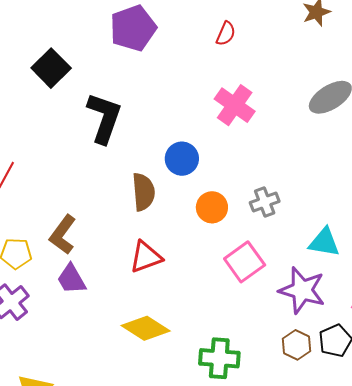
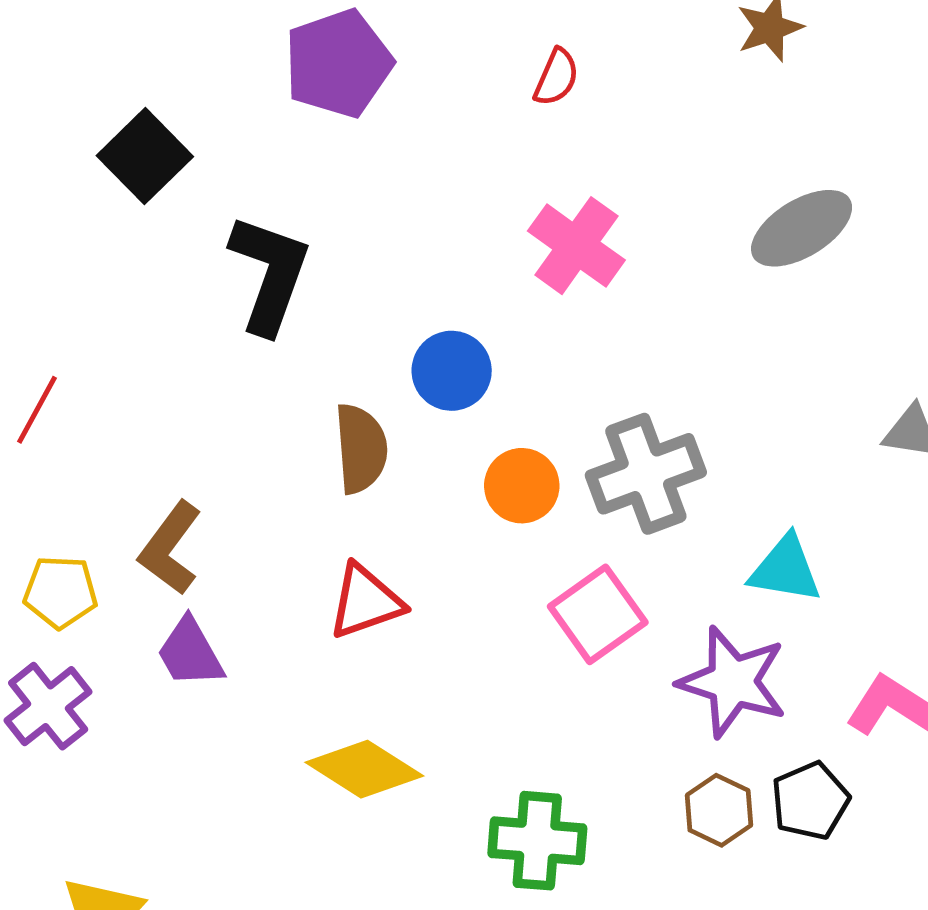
gray cross: (265, 202) -> (646, 474), size x1.6

